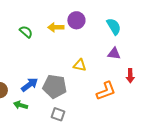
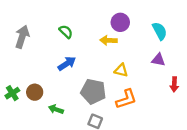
yellow arrow: (56, 27) -> (108, 40), moved
blue arrow: (30, 85) -> (67, 64), moved
orange L-shape: (106, 91) -> (126, 99), moved

